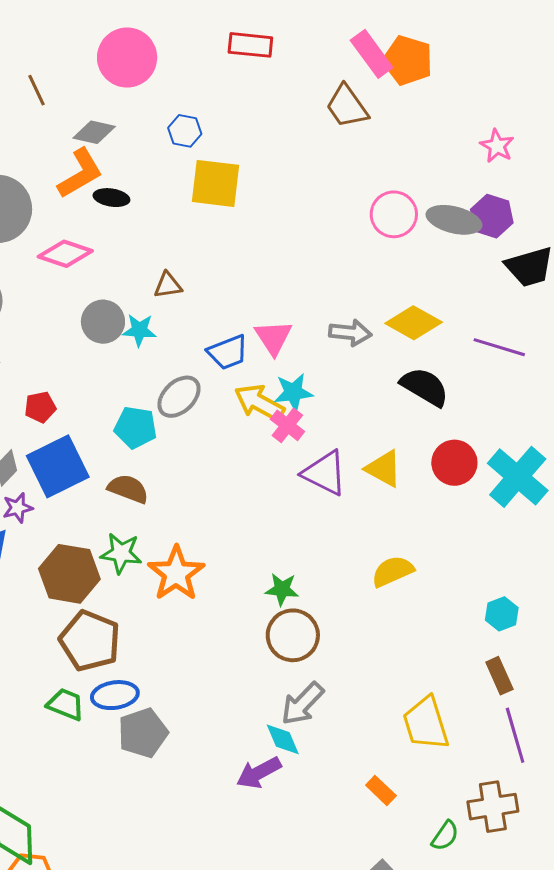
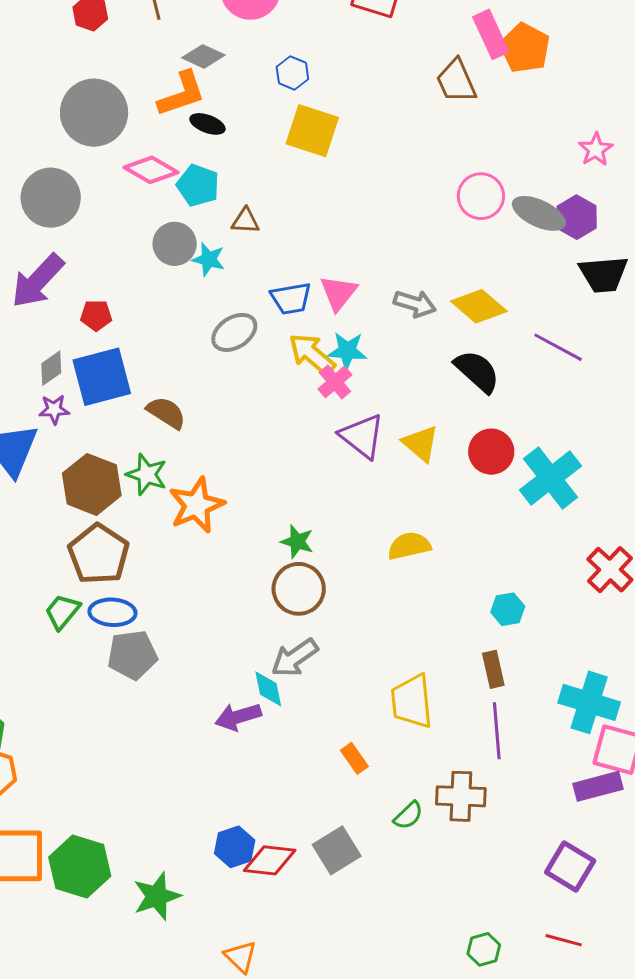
cyan pentagon: (135, 427) -> (198, 185), moved
green trapezoid: (66, 704) -> (62, 612), turned -84

